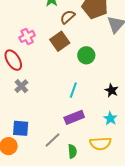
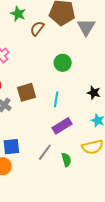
brown square: (60, 41) -> (27, 92), moved, turned 30

